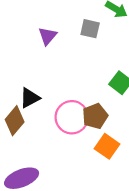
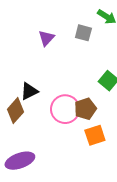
orange square: (107, 146) -> (95, 135), turned 35

